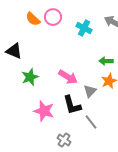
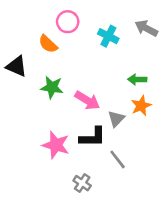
orange semicircle: (33, 19) -> (48, 44), moved
green star: (30, 77) -> (52, 87), moved, turned 30
black L-shape: (72, 105) -> (93, 137), turned -75

